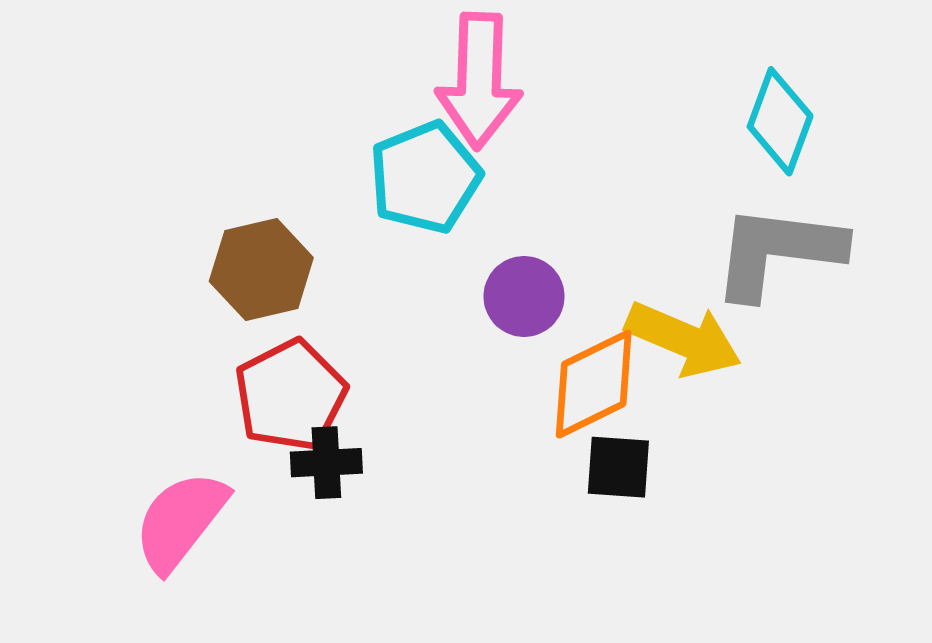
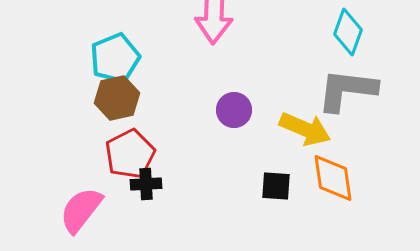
cyan pentagon: (425, 177) -> (115, 58), moved
orange diamond: (594, 384) -> (333, 178), moved, turned -72

